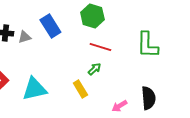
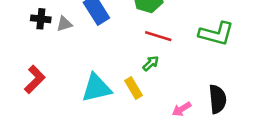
green L-shape: (147, 45) -> (216, 34), turned -76
cyan triangle: (34, 89) -> (96, 88), moved

